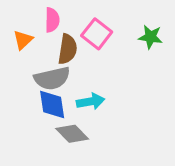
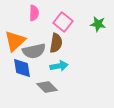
orange triangle: (23, 40) -> (15, 41), moved, size x1.6
brown semicircle: (68, 49) -> (56, 43), moved
blue diamond: (52, 105) -> (22, 68), moved

